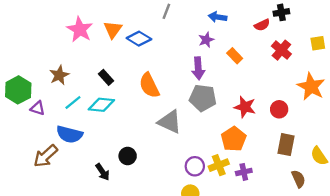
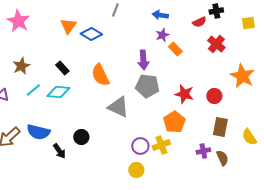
pink star: (80, 30) -> (18, 21), moved
purple star: (206, 40) -> (162, 35), moved
yellow square: (318, 43) -> (248, 23), moved
blue semicircle: (69, 134) -> (38, 132), moved
purple cross: (244, 172) -> (203, 151), moved
brown semicircle: (298, 179) -> (222, 158), moved

